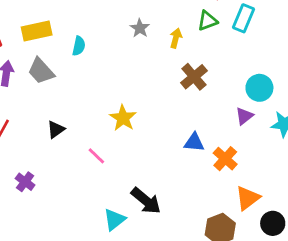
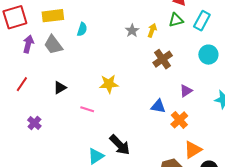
gray star: (140, 28) -> (132, 31), moved
cyan circle: (259, 88) -> (208, 55), moved
purple triangle: (244, 116) -> (186, 91), moved
yellow star: (123, 118) -> (109, 84), turned 30
pink line: (96, 156) -> (87, 109), turned -32

